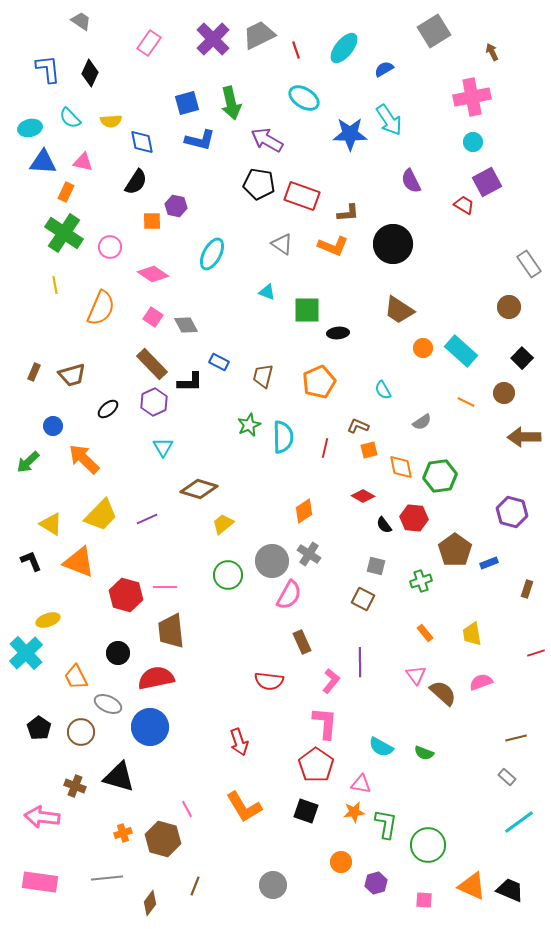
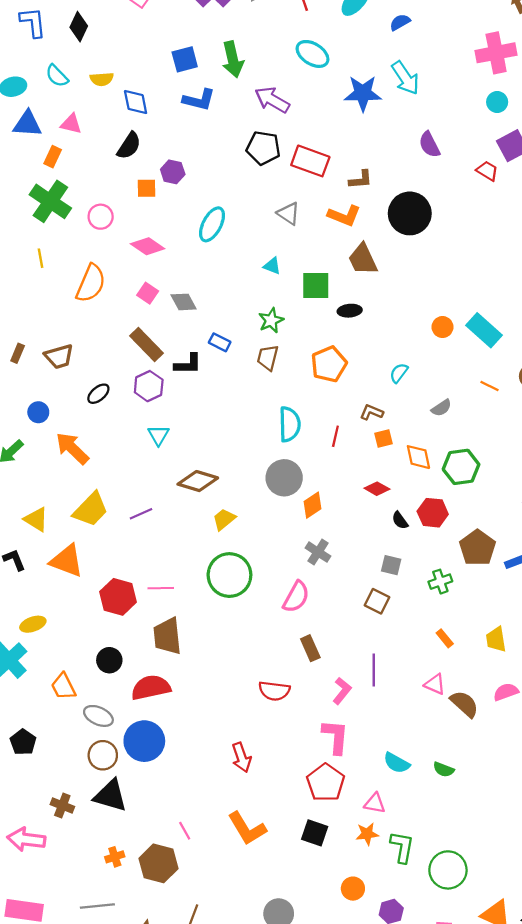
brown trapezoid: (399, 310) -> (363, 259), moved, turned 32
cyan semicircle: (383, 390) -> (399, 373), turned 66
green star: (249, 425) -> (271, 320), moved
gray circle: (272, 561) -> (284, 478), moved
green circle: (228, 575) -> (229, 575), size x1.4
pink triangle: (416, 675) -> (435, 684), turned -30
brown circle: (81, 732) -> (103, 755), moved

